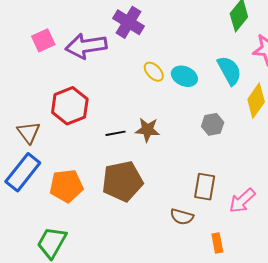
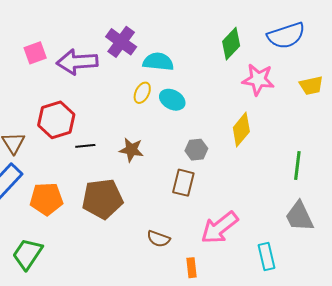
cyan semicircle: (229, 71) -> (158, 62), moved, turned -60
yellow ellipse: (154, 72) -> (142, 93), turned 65
black line: (115, 133) -> (85, 146), moved
brown rectangle: (205, 187) -> (183, 183), moved
pink arrow: (242, 201) -> (219, 228), size x1.4

